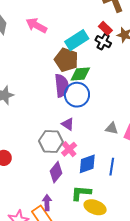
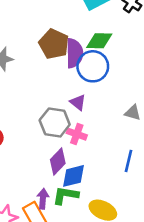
brown pentagon: (66, 60) -> (54, 44), moved
pink cross: (69, 149) -> (77, 134), turned -35
blue diamond: (87, 164) -> (74, 176), moved
green L-shape: (81, 193) -> (66, 195), moved

